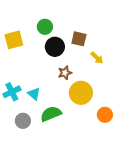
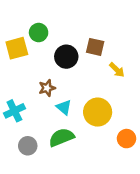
green circle: (45, 27) -> (39, 33), moved
brown star: (65, 73) -> (47, 88), moved
cyan triangle: (34, 94) -> (64, 107), moved

